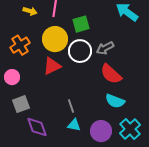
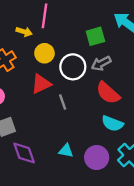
yellow arrow: (30, 11) -> (24, 32), moved
green square: (81, 24) -> (95, 36), moved
yellow circle: (55, 39) -> (44, 53), size x0.7
gray line: (71, 106) -> (63, 102), moved

